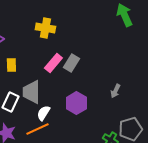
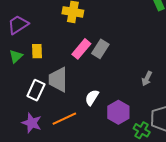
purple hexagon: (76, 103) -> (118, 112), moved
white semicircle: (43, 113) -> (92, 98), moved

